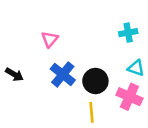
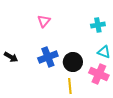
pink triangle: (50, 39) -> (44, 21), moved
blue cross: (63, 74) -> (48, 57), turned 30

